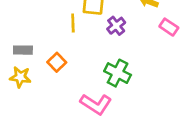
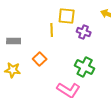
purple cross: (116, 26) -> (84, 32), turned -32
gray rectangle: (23, 50) -> (14, 41), moved

